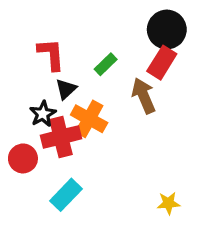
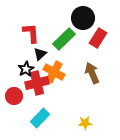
black circle: (167, 30) -> (83, 18), moved
green rectangle: (106, 64) -> (64, 39), size x1.6
brown arrow: (144, 96) -> (92, 73), moved
yellow star: (168, 203) -> (85, 123), moved

